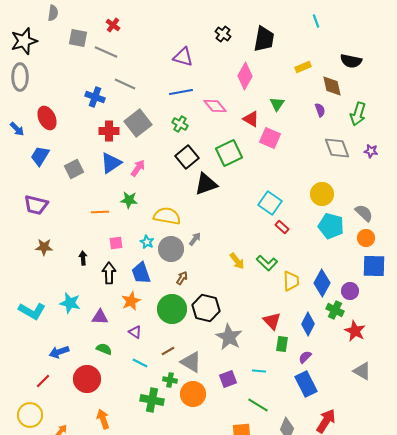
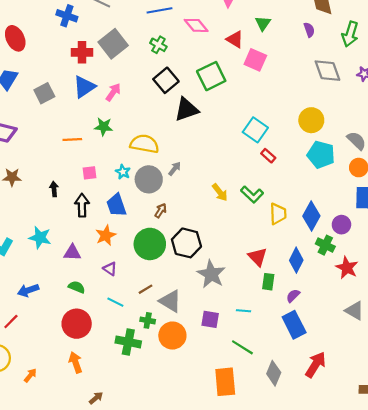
red circle: (87, 379) -> (77, 324), moved
purple square: (228, 379) -> (210, 319), turned 30

